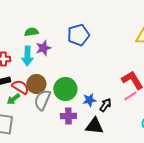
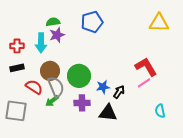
green semicircle: (31, 32) -> (53, 22), moved
red semicircle: (20, 87) -> (34, 87), moved
green arrow: (13, 99) -> (52, 101), moved
gray semicircle: (42, 100) -> (56, 87), turned 135

